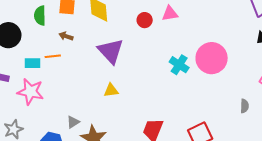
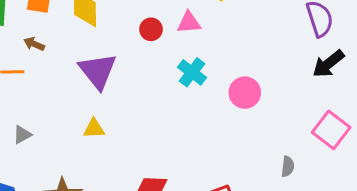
pink circle: (212, 58) -> (245, 93), size x0.7
cyan cross: (179, 65) -> (192, 72), moved
gray triangle: (73, 122) -> (22, 135), moved

